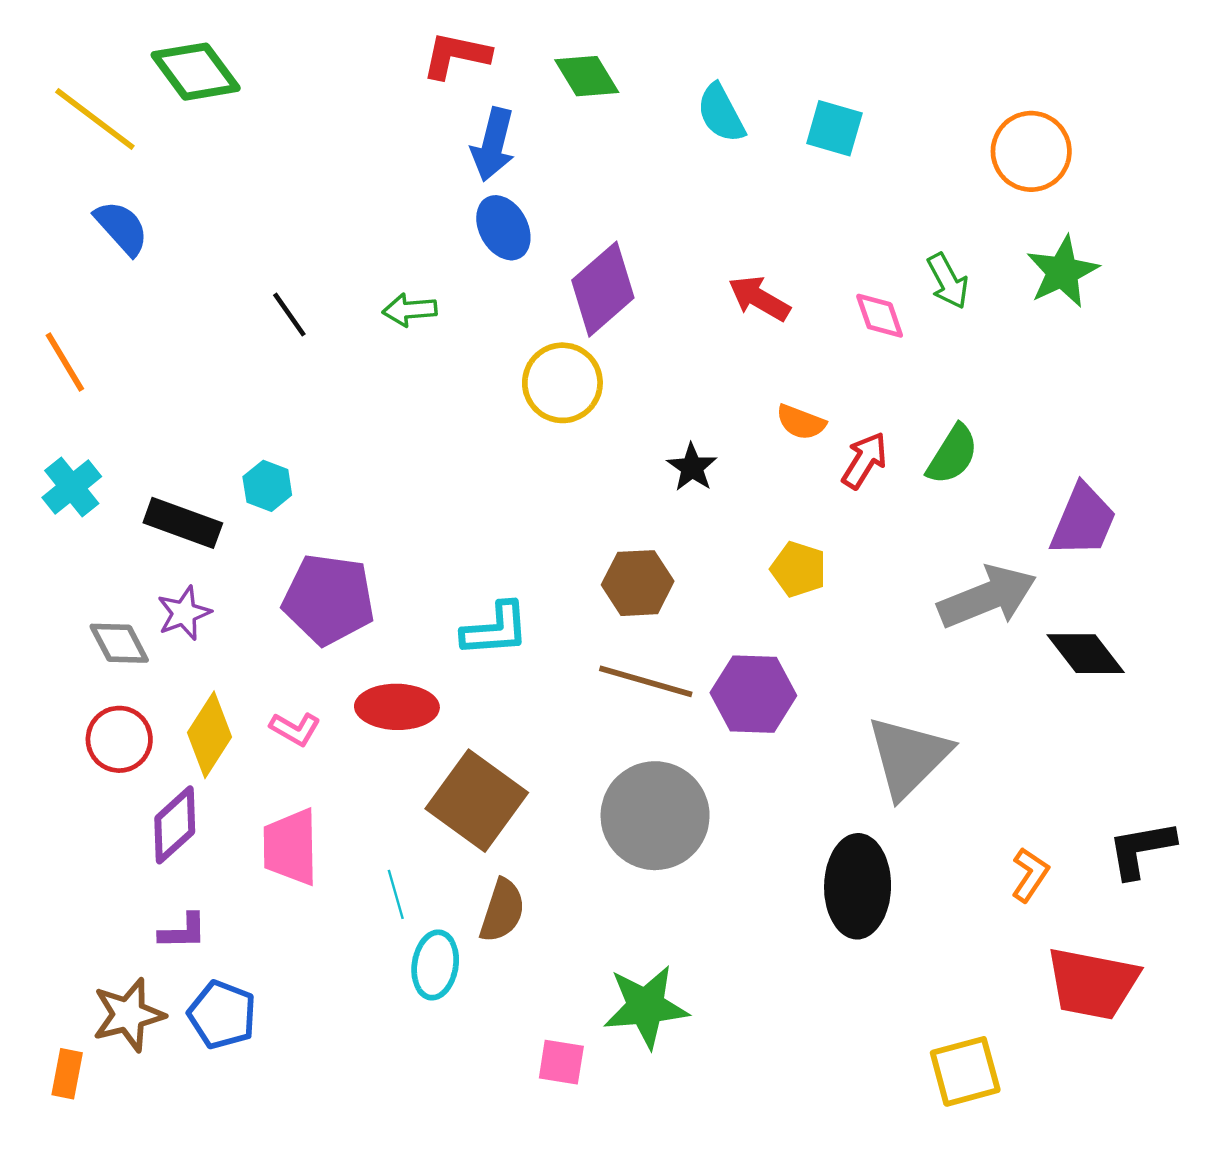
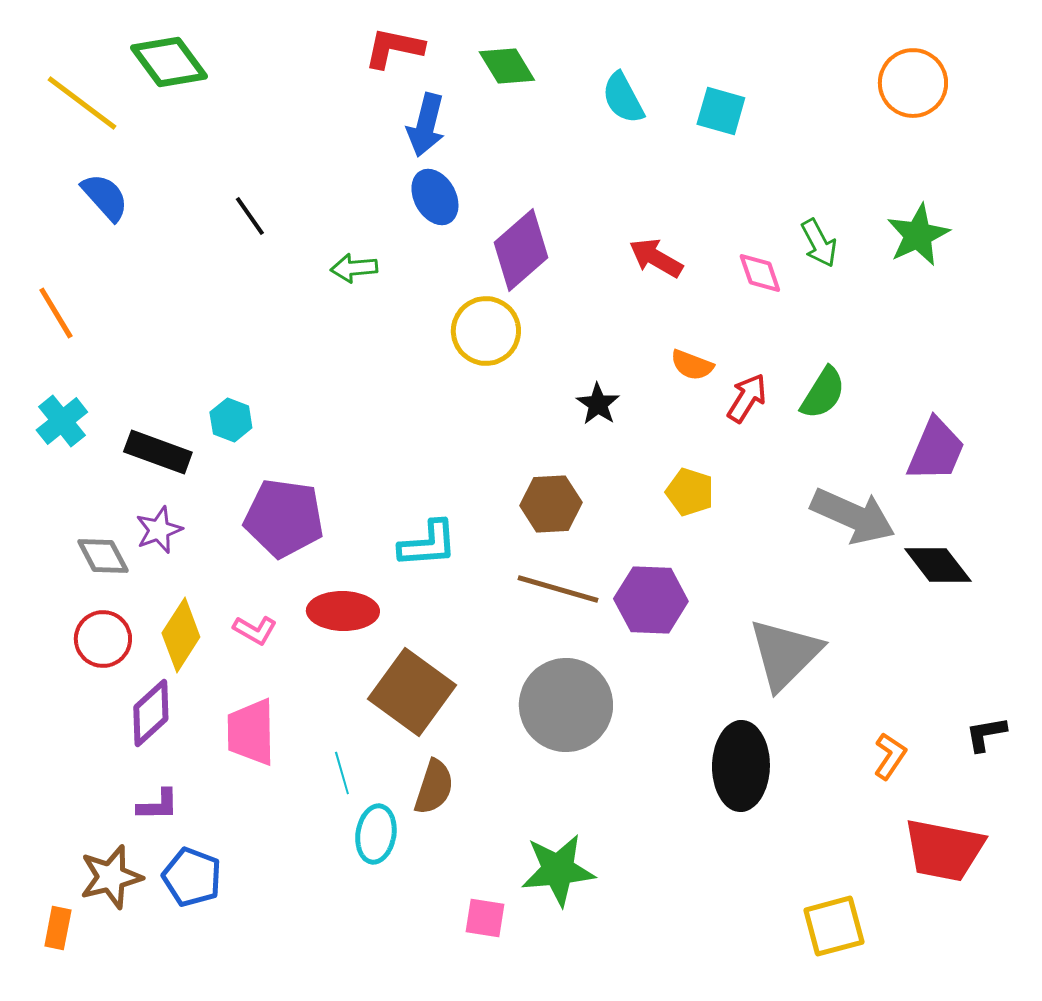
orange circle: (1031, 151) -> (913, 83), moved
black line: (289, 315) -> (250, 216), moved
gray arrow: (987, 597) -> (853, 516), turned 46
black L-shape: (1141, 849) -> (986, 734), size x0.7

